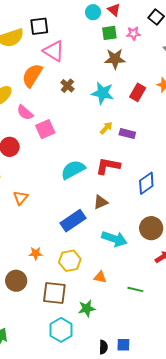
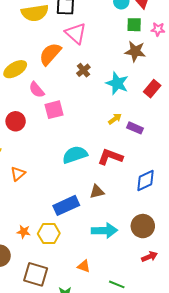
cyan arrow: (114, 239) -> (104, 231), turned -30
yellow hexagon: (70, 261) -> (49, 233), moved

